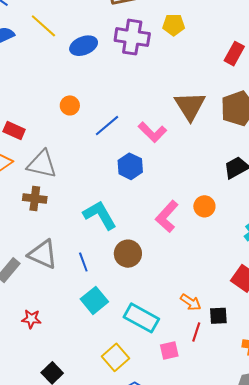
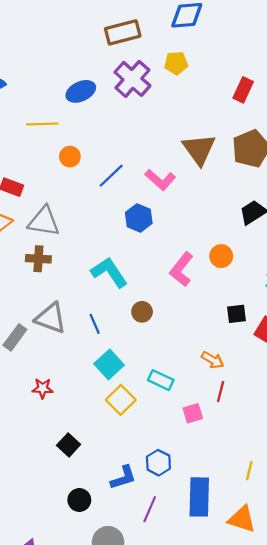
yellow line: (43, 26) -> (42, 124), moved, turned -40
purple cross: (132, 37) -> (132, 79), turned 36
brown circle: (128, 254) -> (142, 312), size x0.7
black square: (218, 316) -> (237, 314), moved
cyan rectangle: (141, 318) -> (161, 380), size x0.7
yellow square: (115, 357) -> (121, 400), moved

